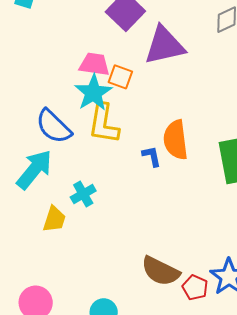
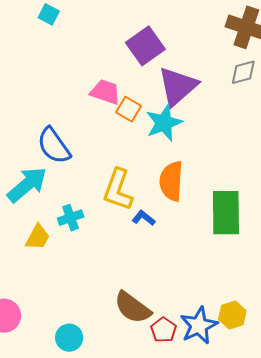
purple triangle: (165, 45) -> (178, 86), turned -39
cyan star: (93, 93) -> (164, 123), moved
yellow L-shape: (104, 124) -> (118, 190), moved
blue L-shape: (152, 156) -> (144, 218), moved, turned -50

